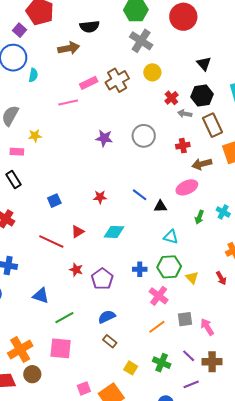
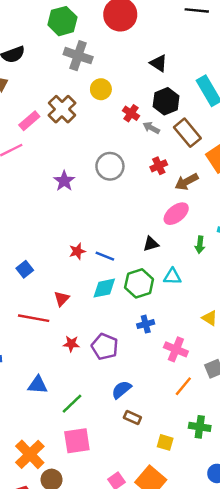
gray arrow: (185, 114) -> (151, 128), turned 32
purple star: (104, 138) -> (64, 181), turned -30
blue line: (140, 195) -> (105, 256), moved
green hexagon: (169, 267) -> (139, 283), moved

